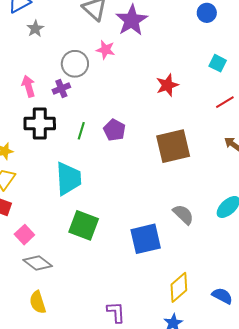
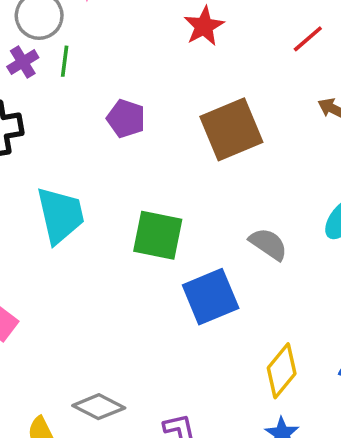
green line: (81, 131) -> (65, 61), moved
green square: (84, 225) -> (158, 235), moved
gray diamond: (38, 263) -> (99, 407), moved

